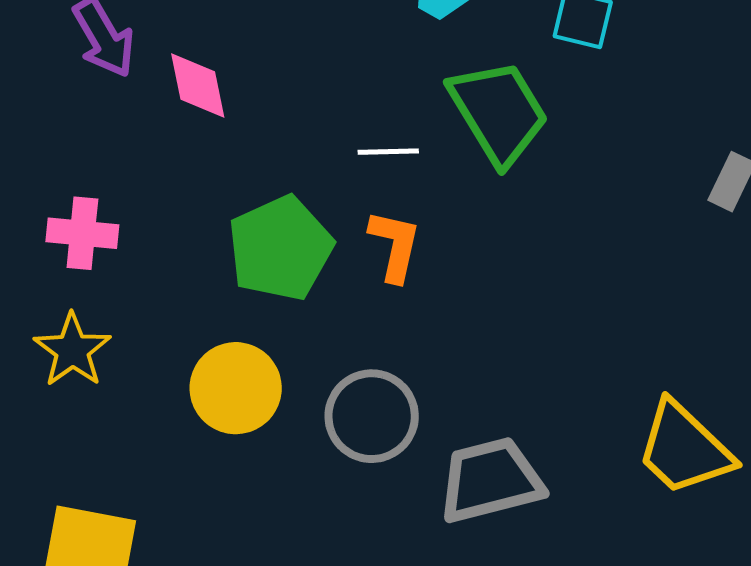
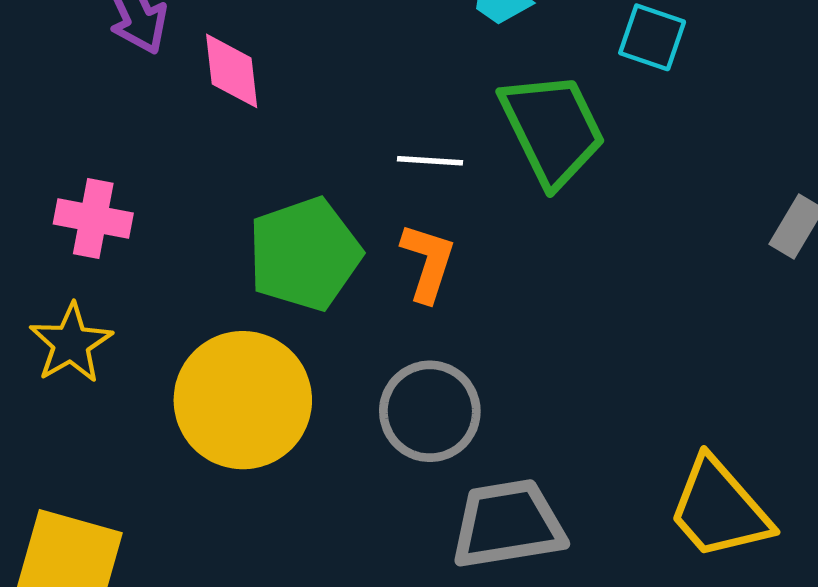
yellow circle: (236, 388) -> (243, 400), size x1.4
gray circle: (372, 416) -> (430, 411), moved

